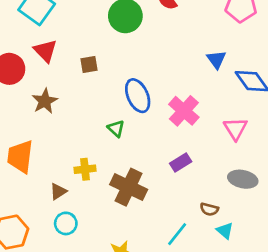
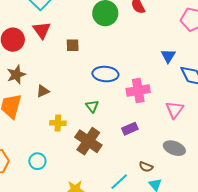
blue ellipse: (138, 96) -> (105, 74), turned -70
brown star: (45, 101) -> (16, 75), moved
pink cross: (184, 111) -> (138, 91), turned 30
green triangle: (116, 129) -> (92, 106), moved
brown triangle: (58, 192) -> (43, 91), moved

